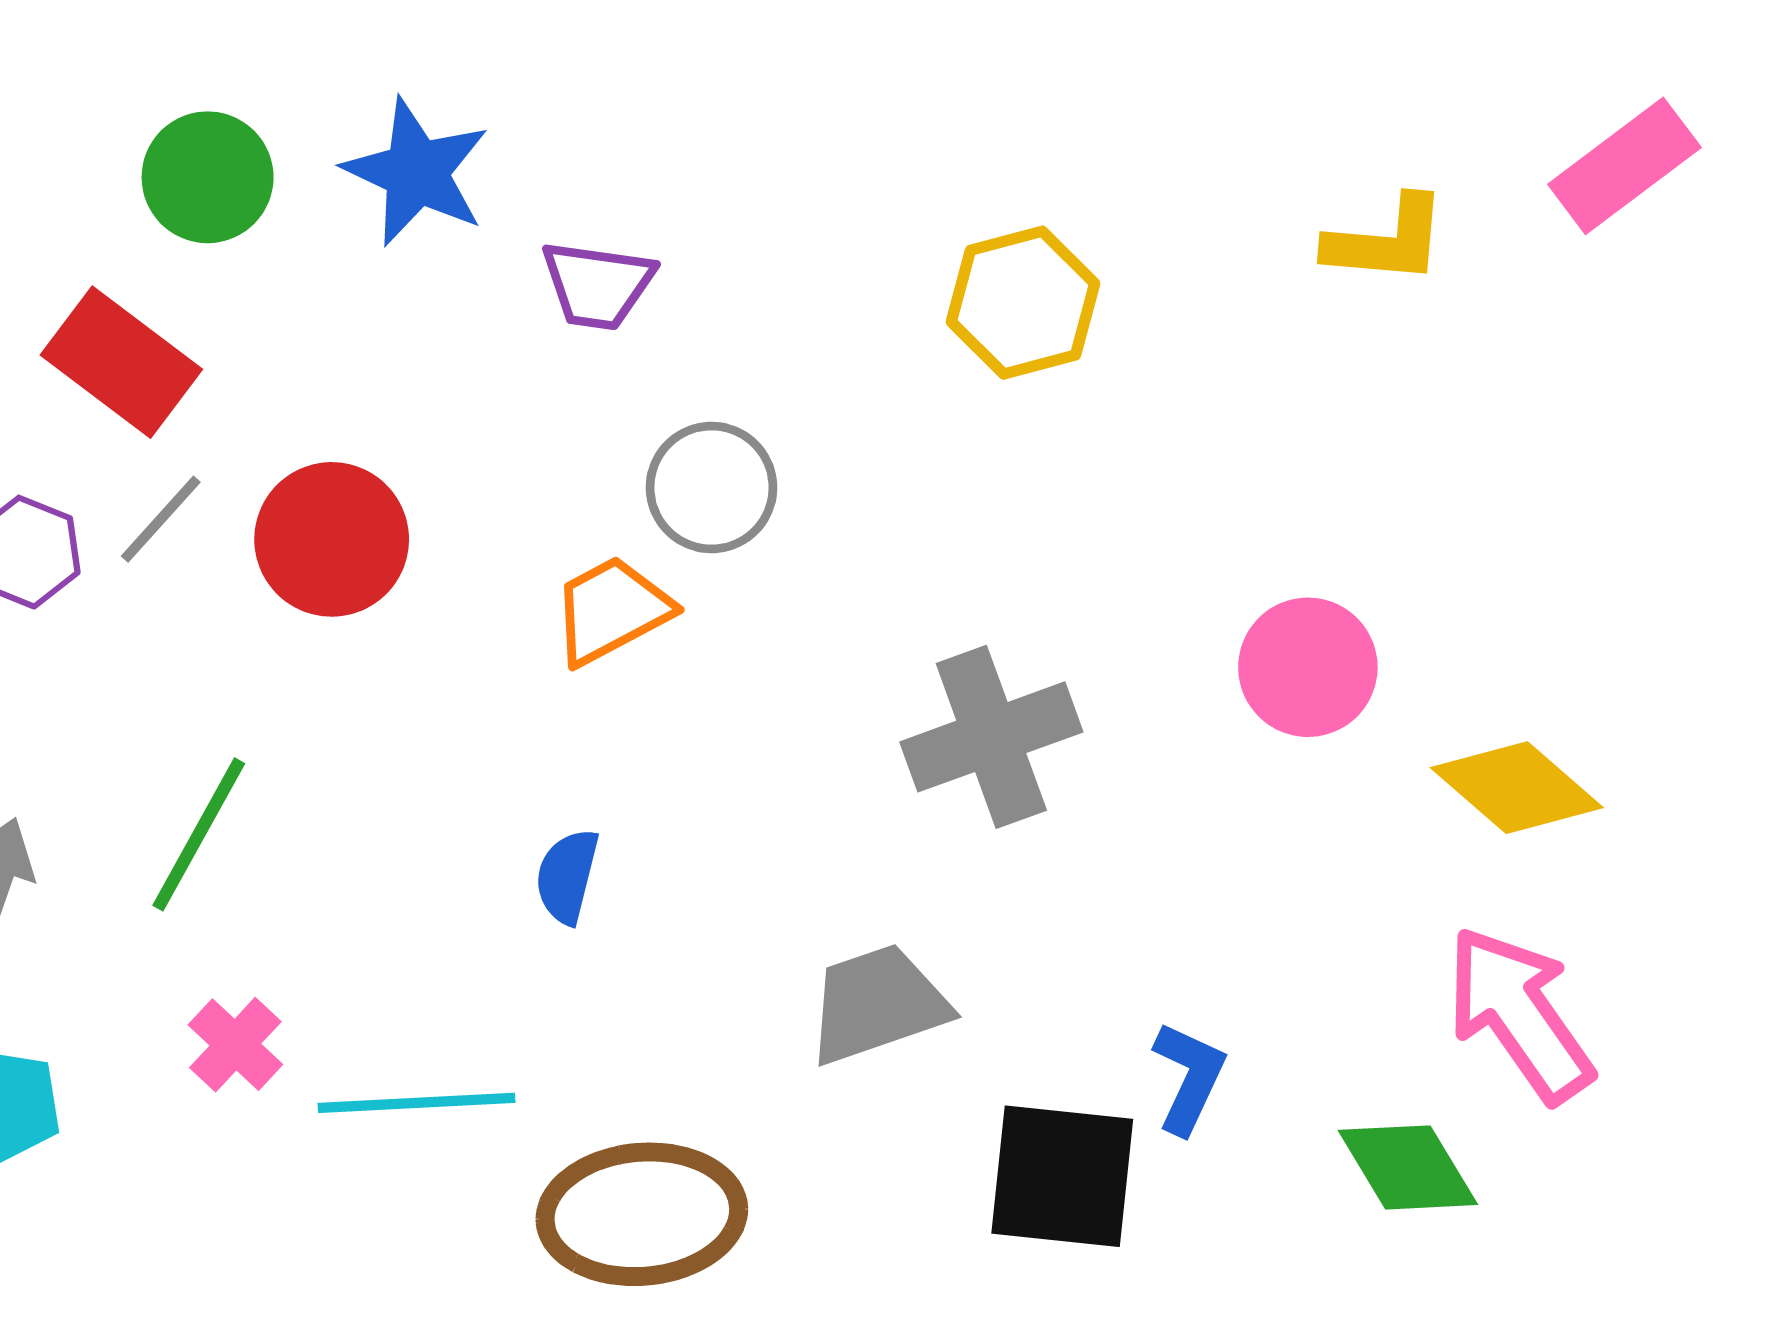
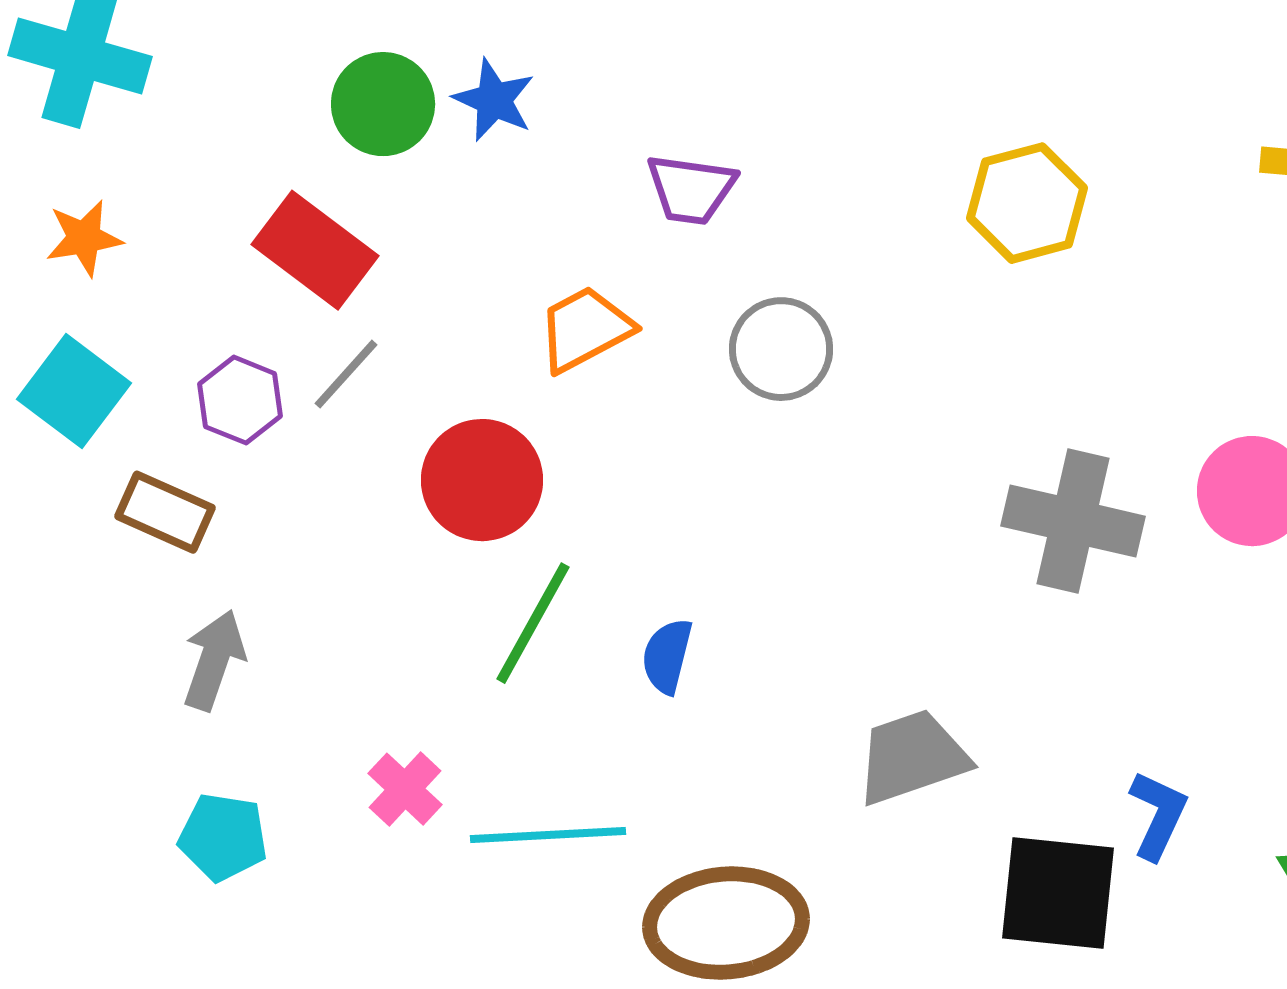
blue star: (416, 172) -> (494, 100), moved, size x0.7
red circle: (332, 539) -> (482, 480), moved
orange trapezoid: (611, 610) -> (585, 329), moved
gray cross: (991, 737) -> (1073, 521), moved, turned 33
green line: (199, 834) -> (533, 623), moved

